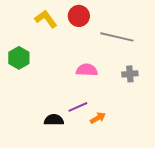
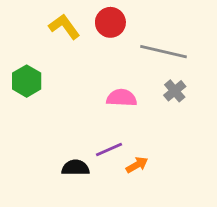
gray cross: (130, 74) -> (175, 91), moved, turned -35

